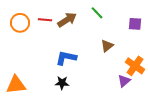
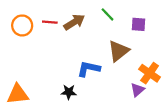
purple square: (135, 24) -> (139, 24), moved
brown triangle: (107, 46) -> (119, 51), size x1.5
blue L-shape: (66, 58) -> (89, 69), moved

